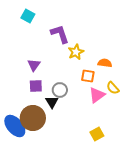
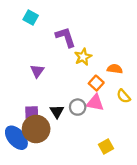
orange square: (88, 76) -> (96, 83), turned 32
purple square: (36, 86) -> (32, 113), moved
gray circle: (60, 90) -> (78, 107), moved
pink triangle: (97, 95) -> (95, 103), moved, turned 48

